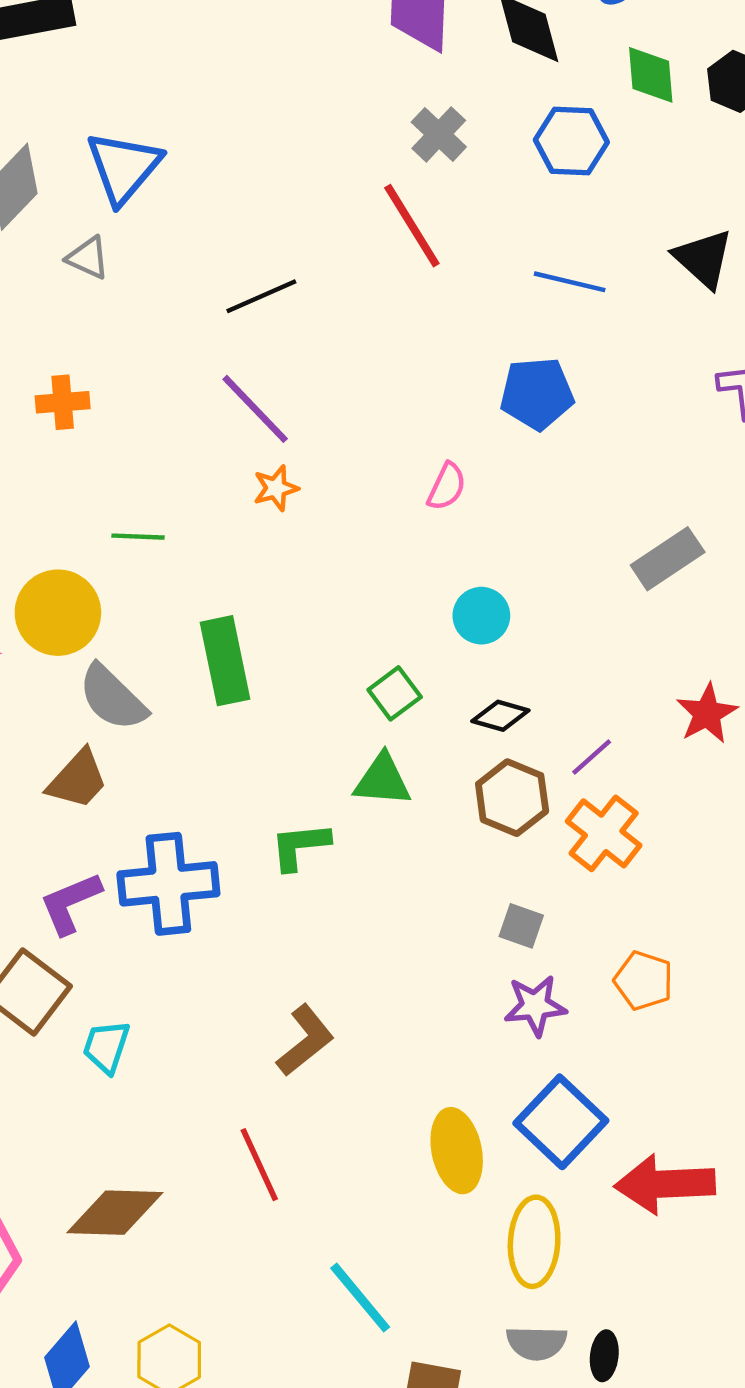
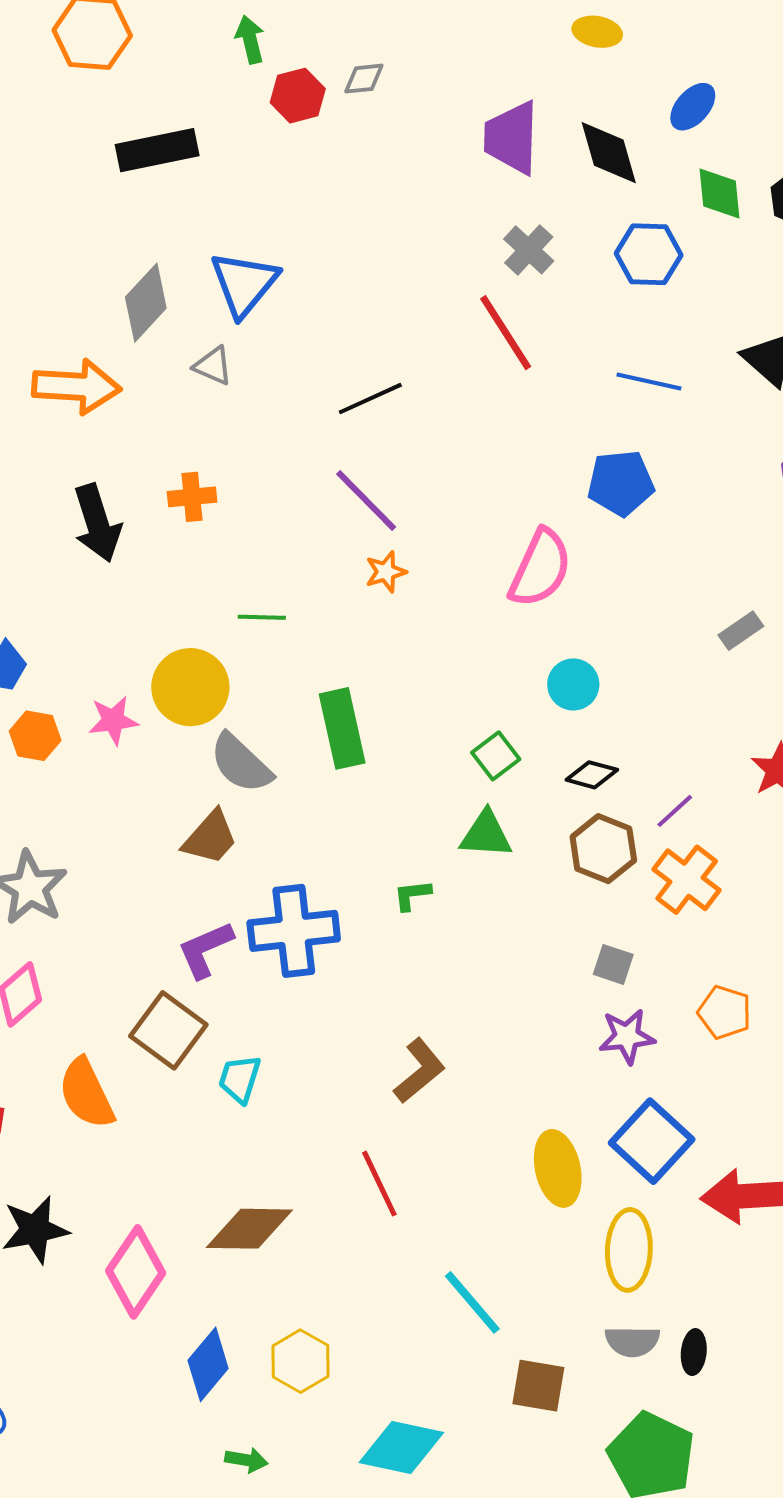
pink semicircle: (447, 487) -> (540, 568), size x1.8
gray rectangle: (668, 559) -> (741, 631), size x0.7
green L-shape: (300, 846) -> (412, 895), size x0.7

